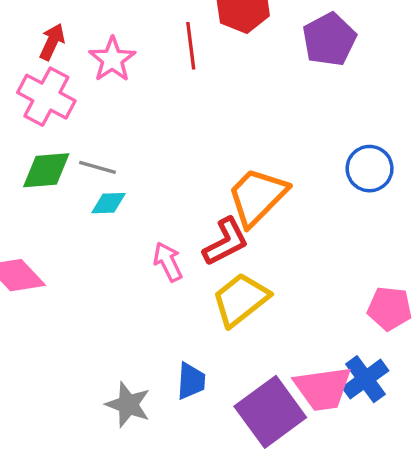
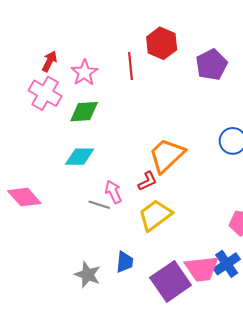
gray line: (97, 167) -> (99, 205), moved
green diamond: (46, 170) -> (84, 112), moved
cyan diamond: (109, 203) -> (80, 157), size x1.4
red L-shape: (226, 242) -> (147, 181), size x0.7

